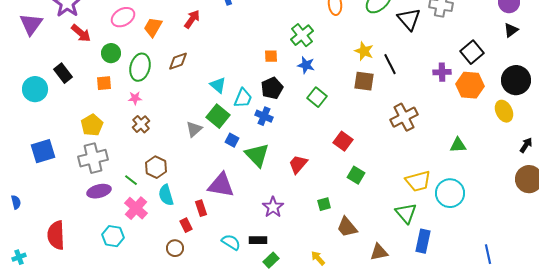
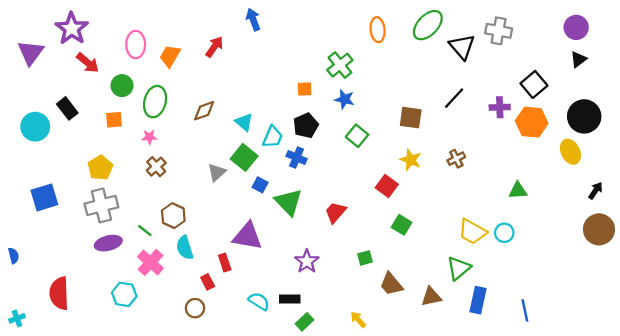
pink ellipse: (123, 17) -> (136, 45), turned -60
yellow star: (364, 51) -> (411, 160), moved
brown diamond: (178, 61) -> (204, 111), moved
black line: (390, 64) -> (454, 98), moved, turned 70
brown cross: (404, 117) -> (456, 159), size x0.6
yellow trapezoid: (418, 181) -> (472, 232), turned 44
cyan circle: (450, 193) -> (504, 233), moved, size x0.6
green triangle: (406, 213) -> (459, 268), turned 30
brown triangle: (379, 252) -> (431, 297), moved
blue line: (488, 254) -> (525, 310), moved

